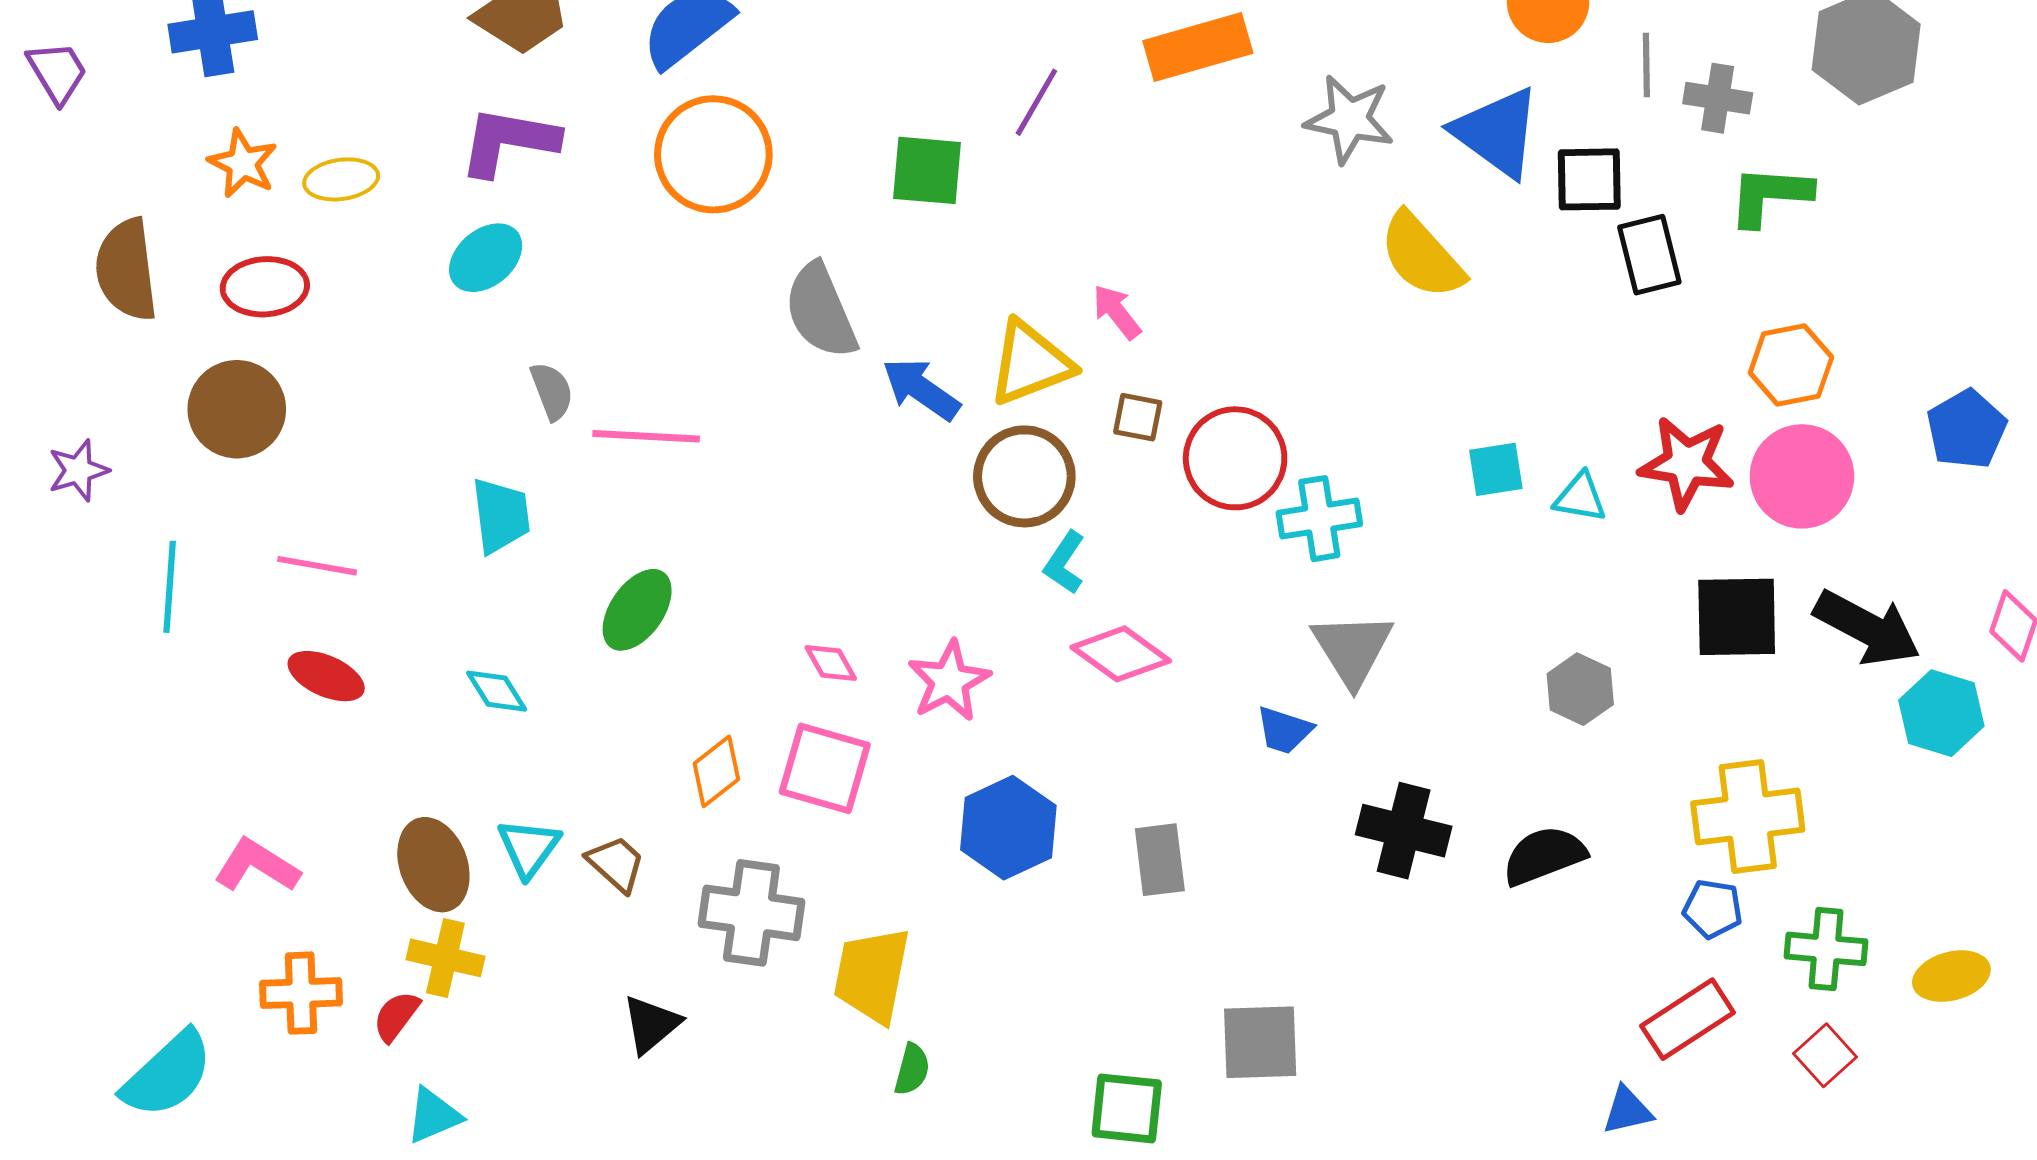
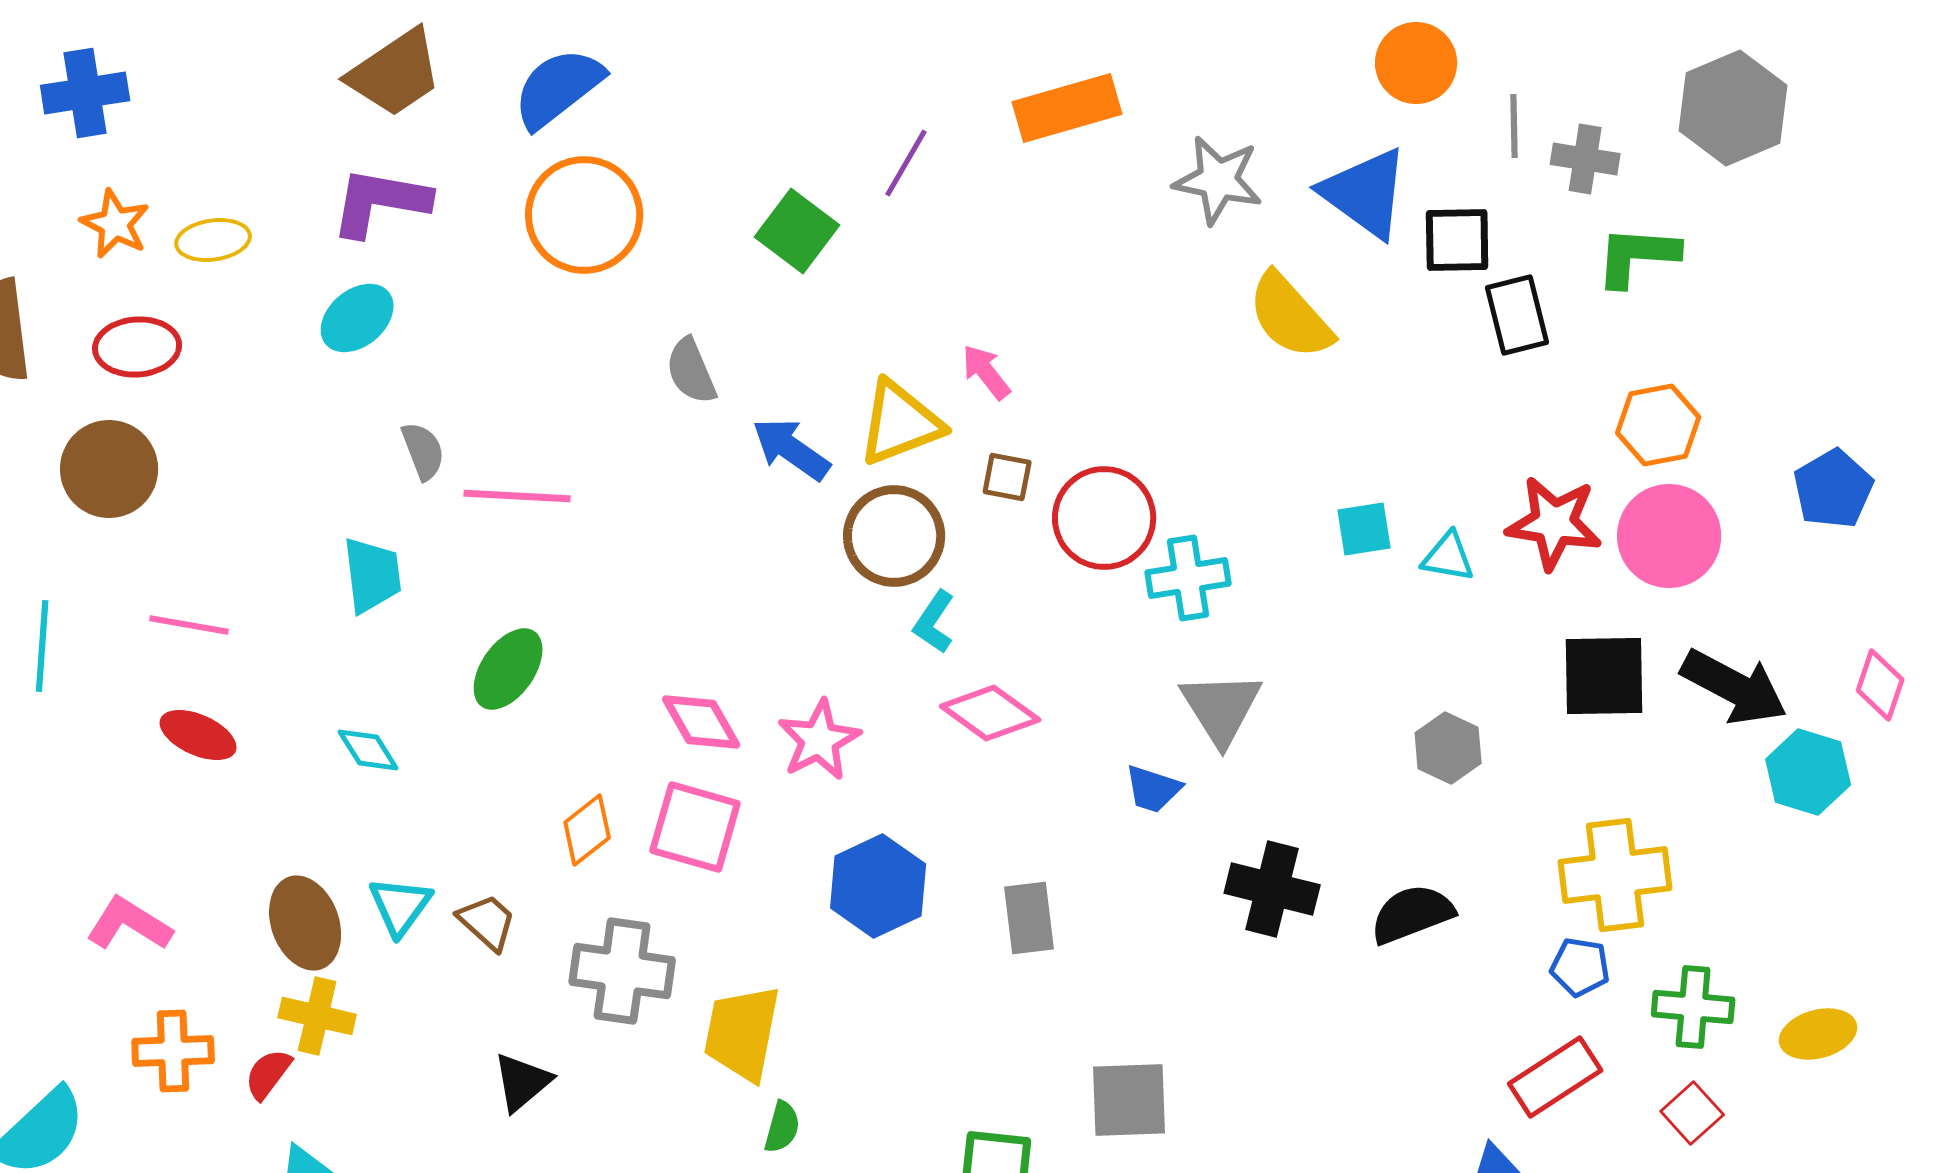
green square: (927, 170) -> (797, 231), turned 32
gray semicircle: (821, 311) -> (691, 371), size x0.7
pink diamond: (831, 663) -> (701, 722), size x1.5

